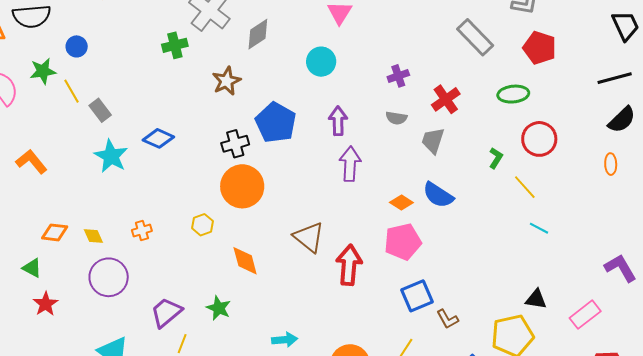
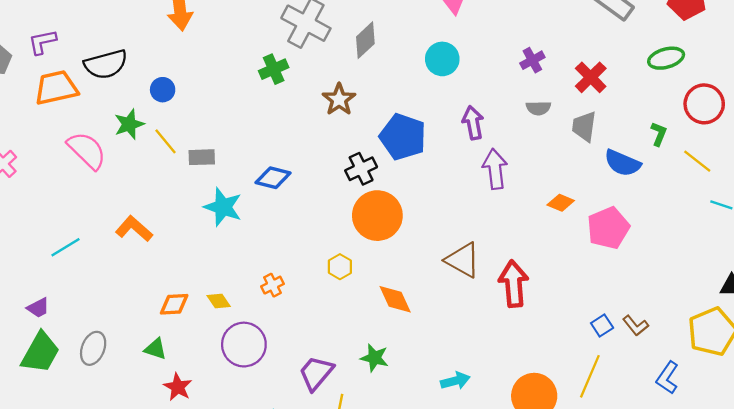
gray rectangle: (100, 110) -> (202, 157), turned -45
blue semicircle: (438, 195) -> (622, 163), moved
pink pentagon: (403, 242) -> (608, 228), moved
blue square: (417, 296) -> (602, 325), moved, size x0.6

